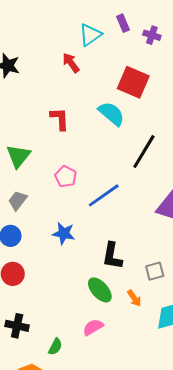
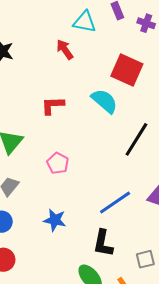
cyan triangle: (90, 35) -> (85, 22), turned 45
red L-shape: (60, 119) -> (53, 105), turned -90
blue line: (104, 195) -> (115, 202), moved

